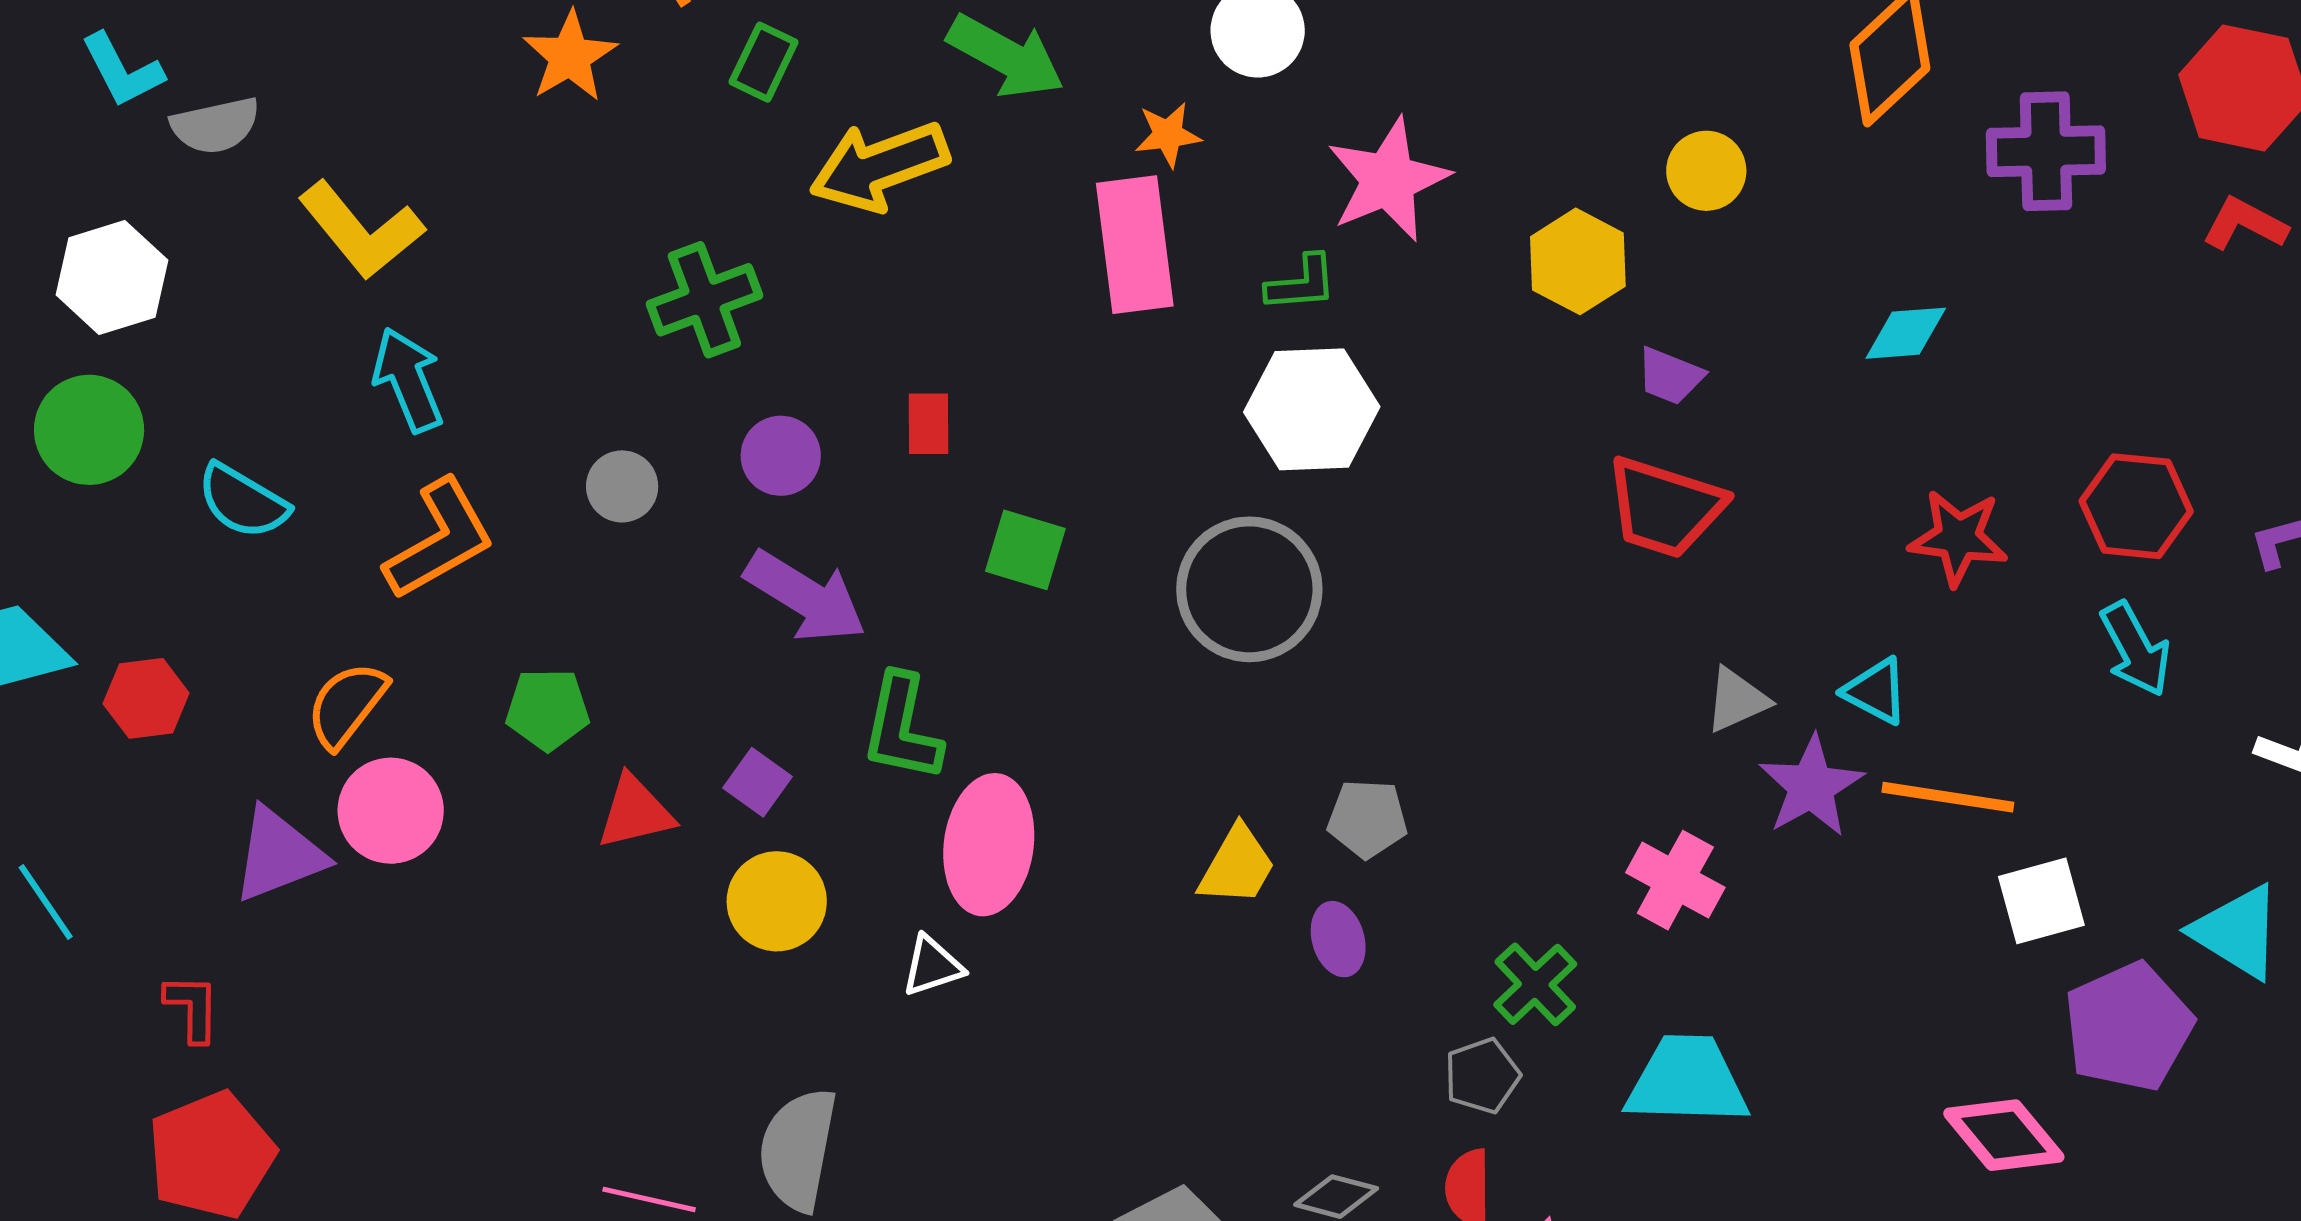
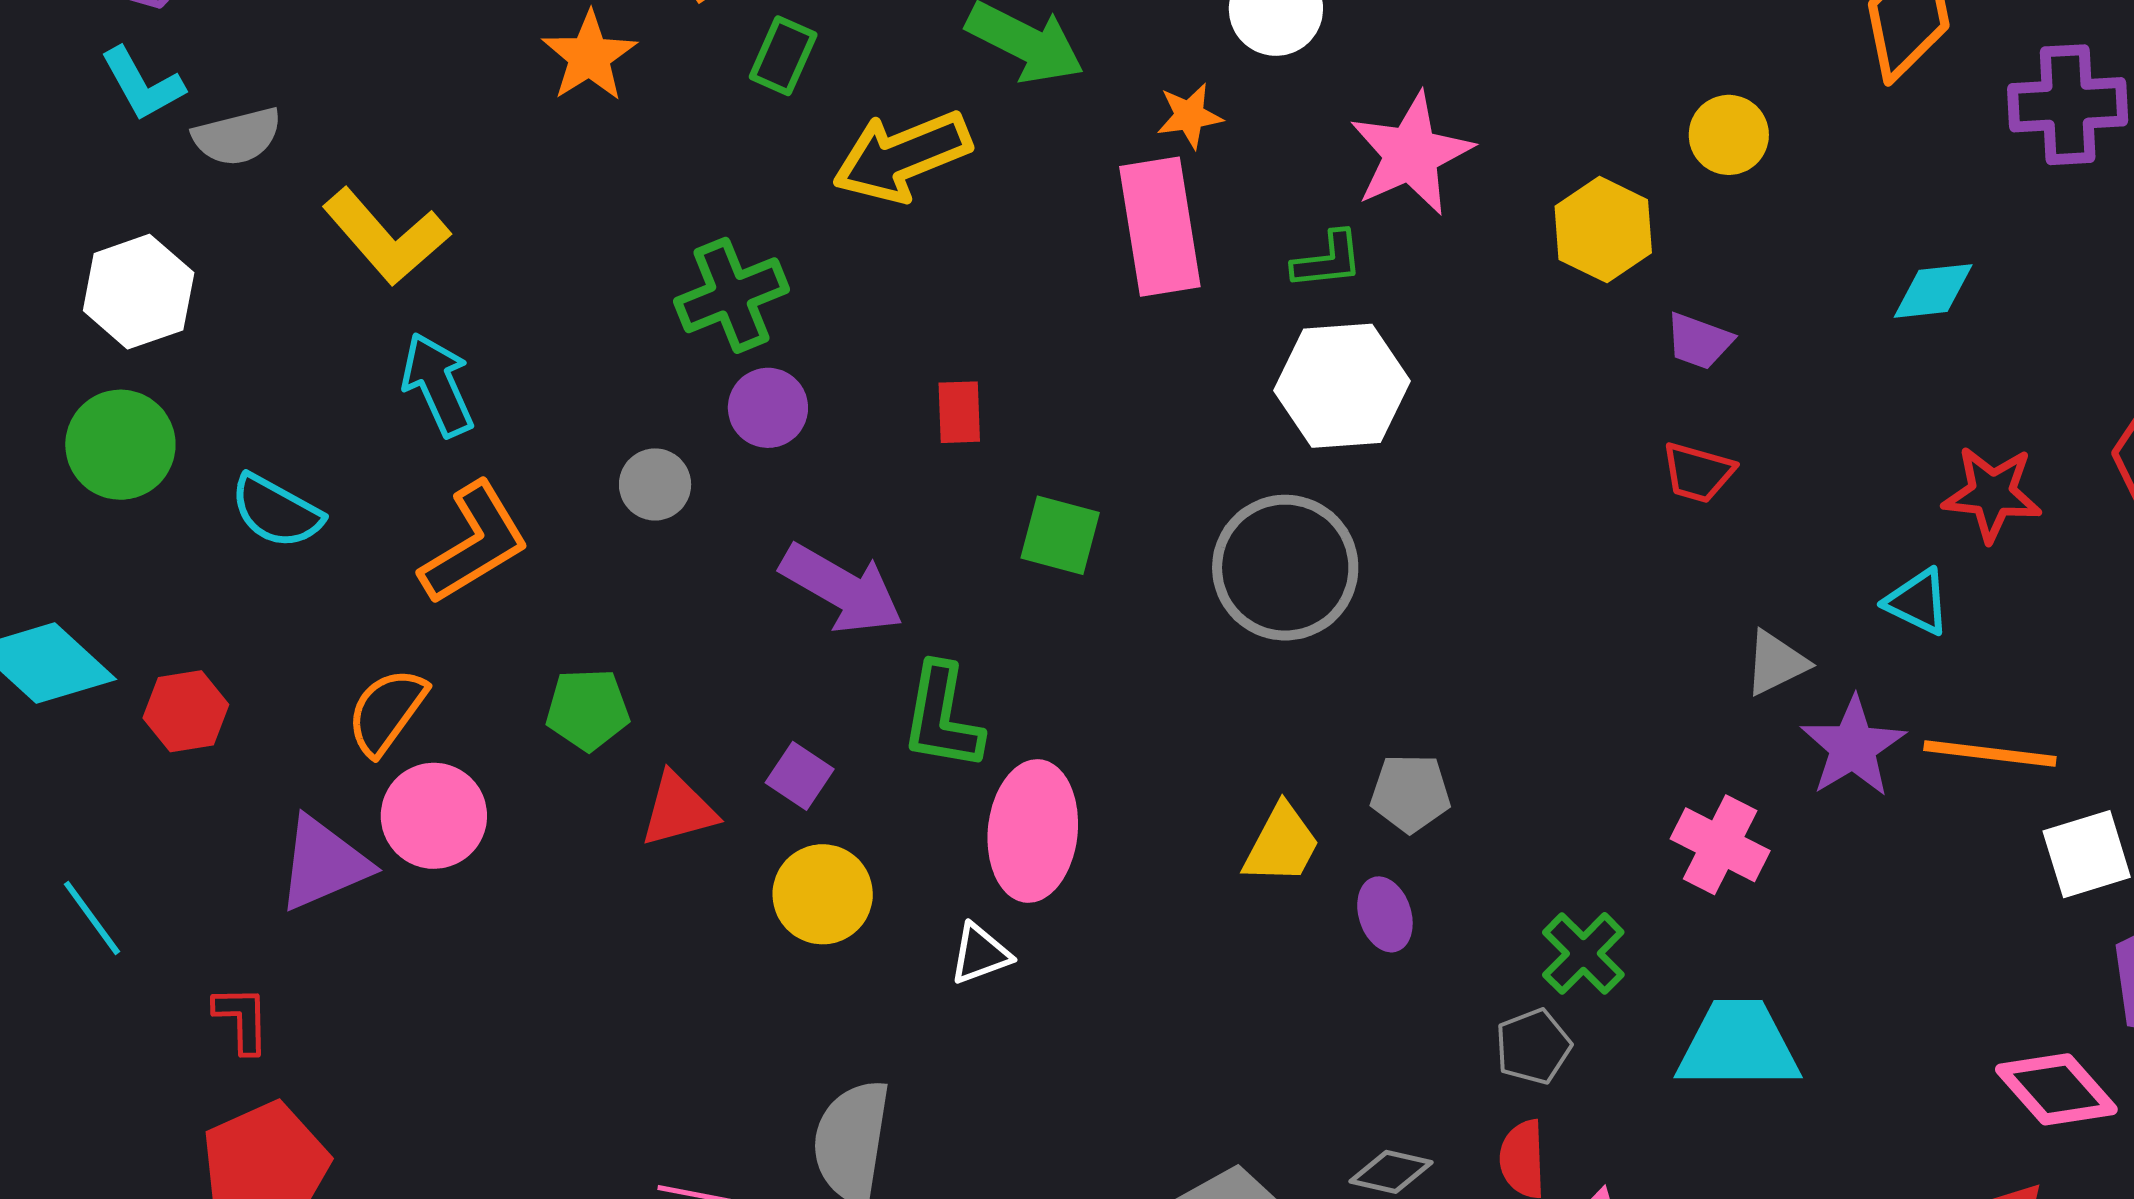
purple circle: (781, 456) -> (768, 408), moved
red trapezoid: (1665, 507) -> (1698, 473), size x0.6
cyan triangle: (1876, 691) -> (1918, 602), moved

